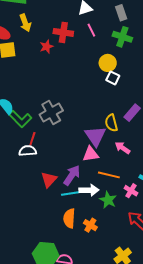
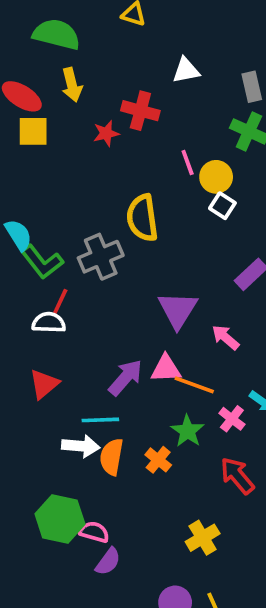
pink line: (91, 30) -> (188, 163), moved
yellow semicircle: (111, 123) -> (142, 218), moved, size x1.4
pink triangle: (91, 154) -> (166, 369), moved
red triangle: (49, 180) -> (44, 384), moved
white arrow: (89, 190) -> (81, 446), moved
cyan line: (71, 193) -> (100, 420), moved
orange cross: (90, 225) -> (158, 460), moved

